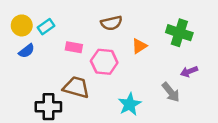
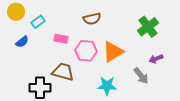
yellow circle: (22, 25) -> (16, 12), moved
green cross: (179, 33) -> (148, 27), turned 35
orange triangle: (139, 46) -> (113, 52), moved, size x1.6
cyan star: (130, 104) -> (107, 86), turned 30

